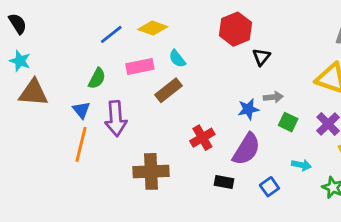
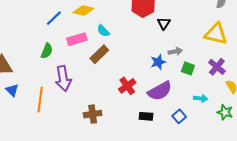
blue triangle: (81, 110) -> (12, 90), moved
purple semicircle: (246, 149) -> (160, 91), turned 35
brown cross: (151, 171) -> (93, 114), size x0.7

